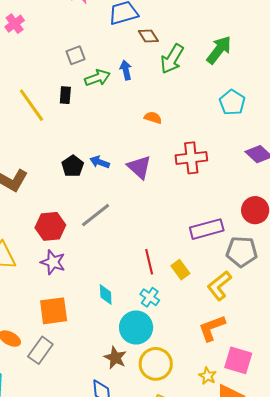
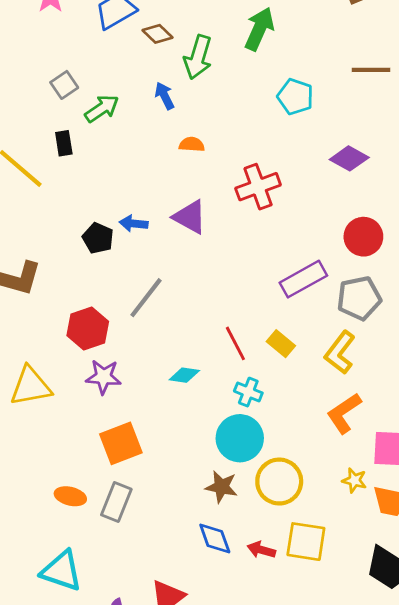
blue arrow: (126, 70) -> (165, 96), moved
cyan diamond: (106, 295) -> (184, 375), moved, turned -65

